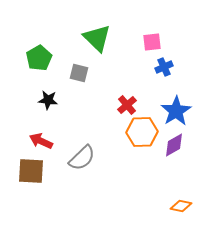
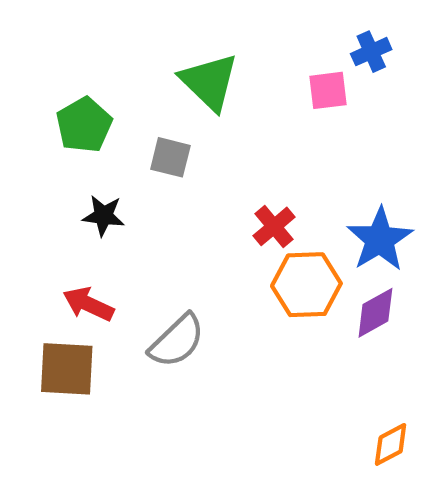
blue cross: (164, 67) -> (371, 52), moved
orange diamond: (181, 206) -> (391, 444), turned -40

